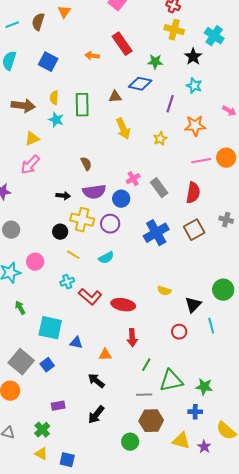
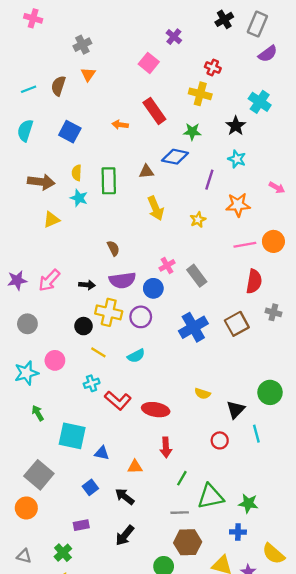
yellow cross: (174, 30) -> (200, 94), moved
pink arrow: (30, 165) -> (49, 280), moved
red semicircle: (193, 193) -> (254, 281), moved
blue square: (47, 365) -> (90, 487), moved

